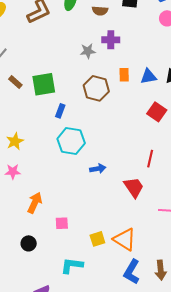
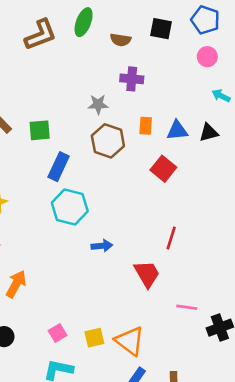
gray star: (88, 51) -> (98, 104), moved
green square: (44, 84) -> (40, 130), size x0.7
blue rectangle: (60, 111) -> (59, 167), size x1.5
red square: (157, 112) -> (163, 169), moved
pink square: (62, 223) -> (58, 333), moved, turned -32

